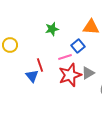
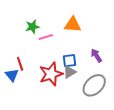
blue square: (78, 46) -> (70, 61), moved, turned 32
pink line: (65, 57) -> (46, 37), moved

